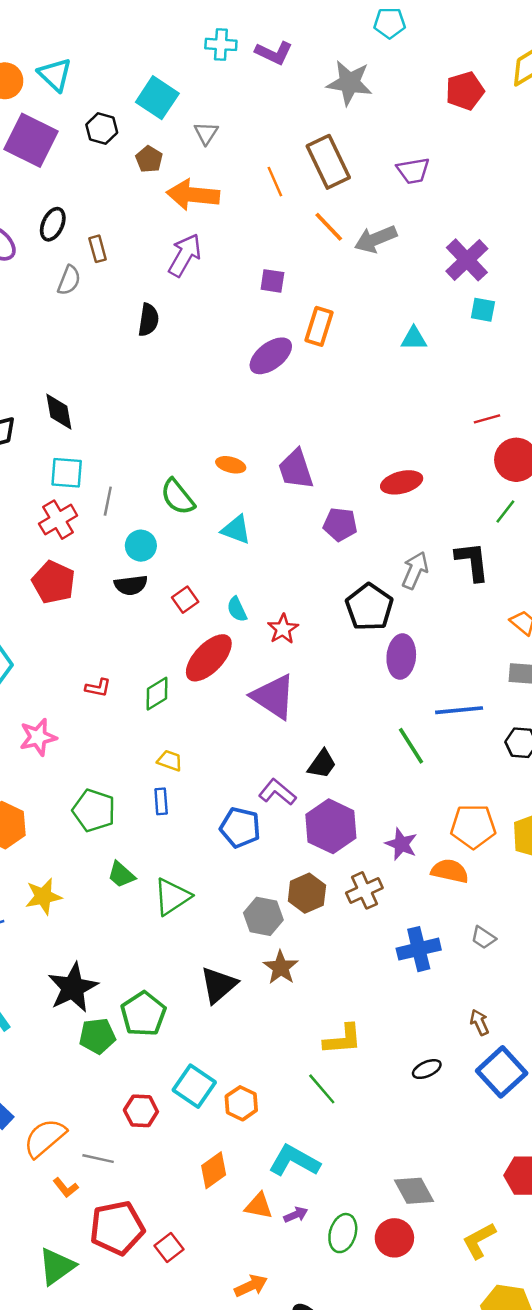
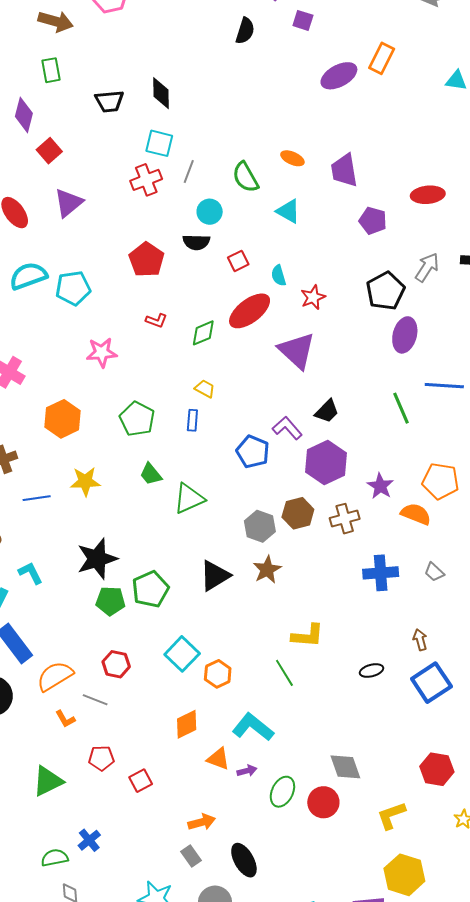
purple square: (272, 281) -> (303, 20), moved
red pentagon: (54, 582) -> (147, 260), moved
red hexagon: (141, 1111) -> (116, 664), moved
red pentagon: (117, 1228) -> (101, 758), size x0.6

